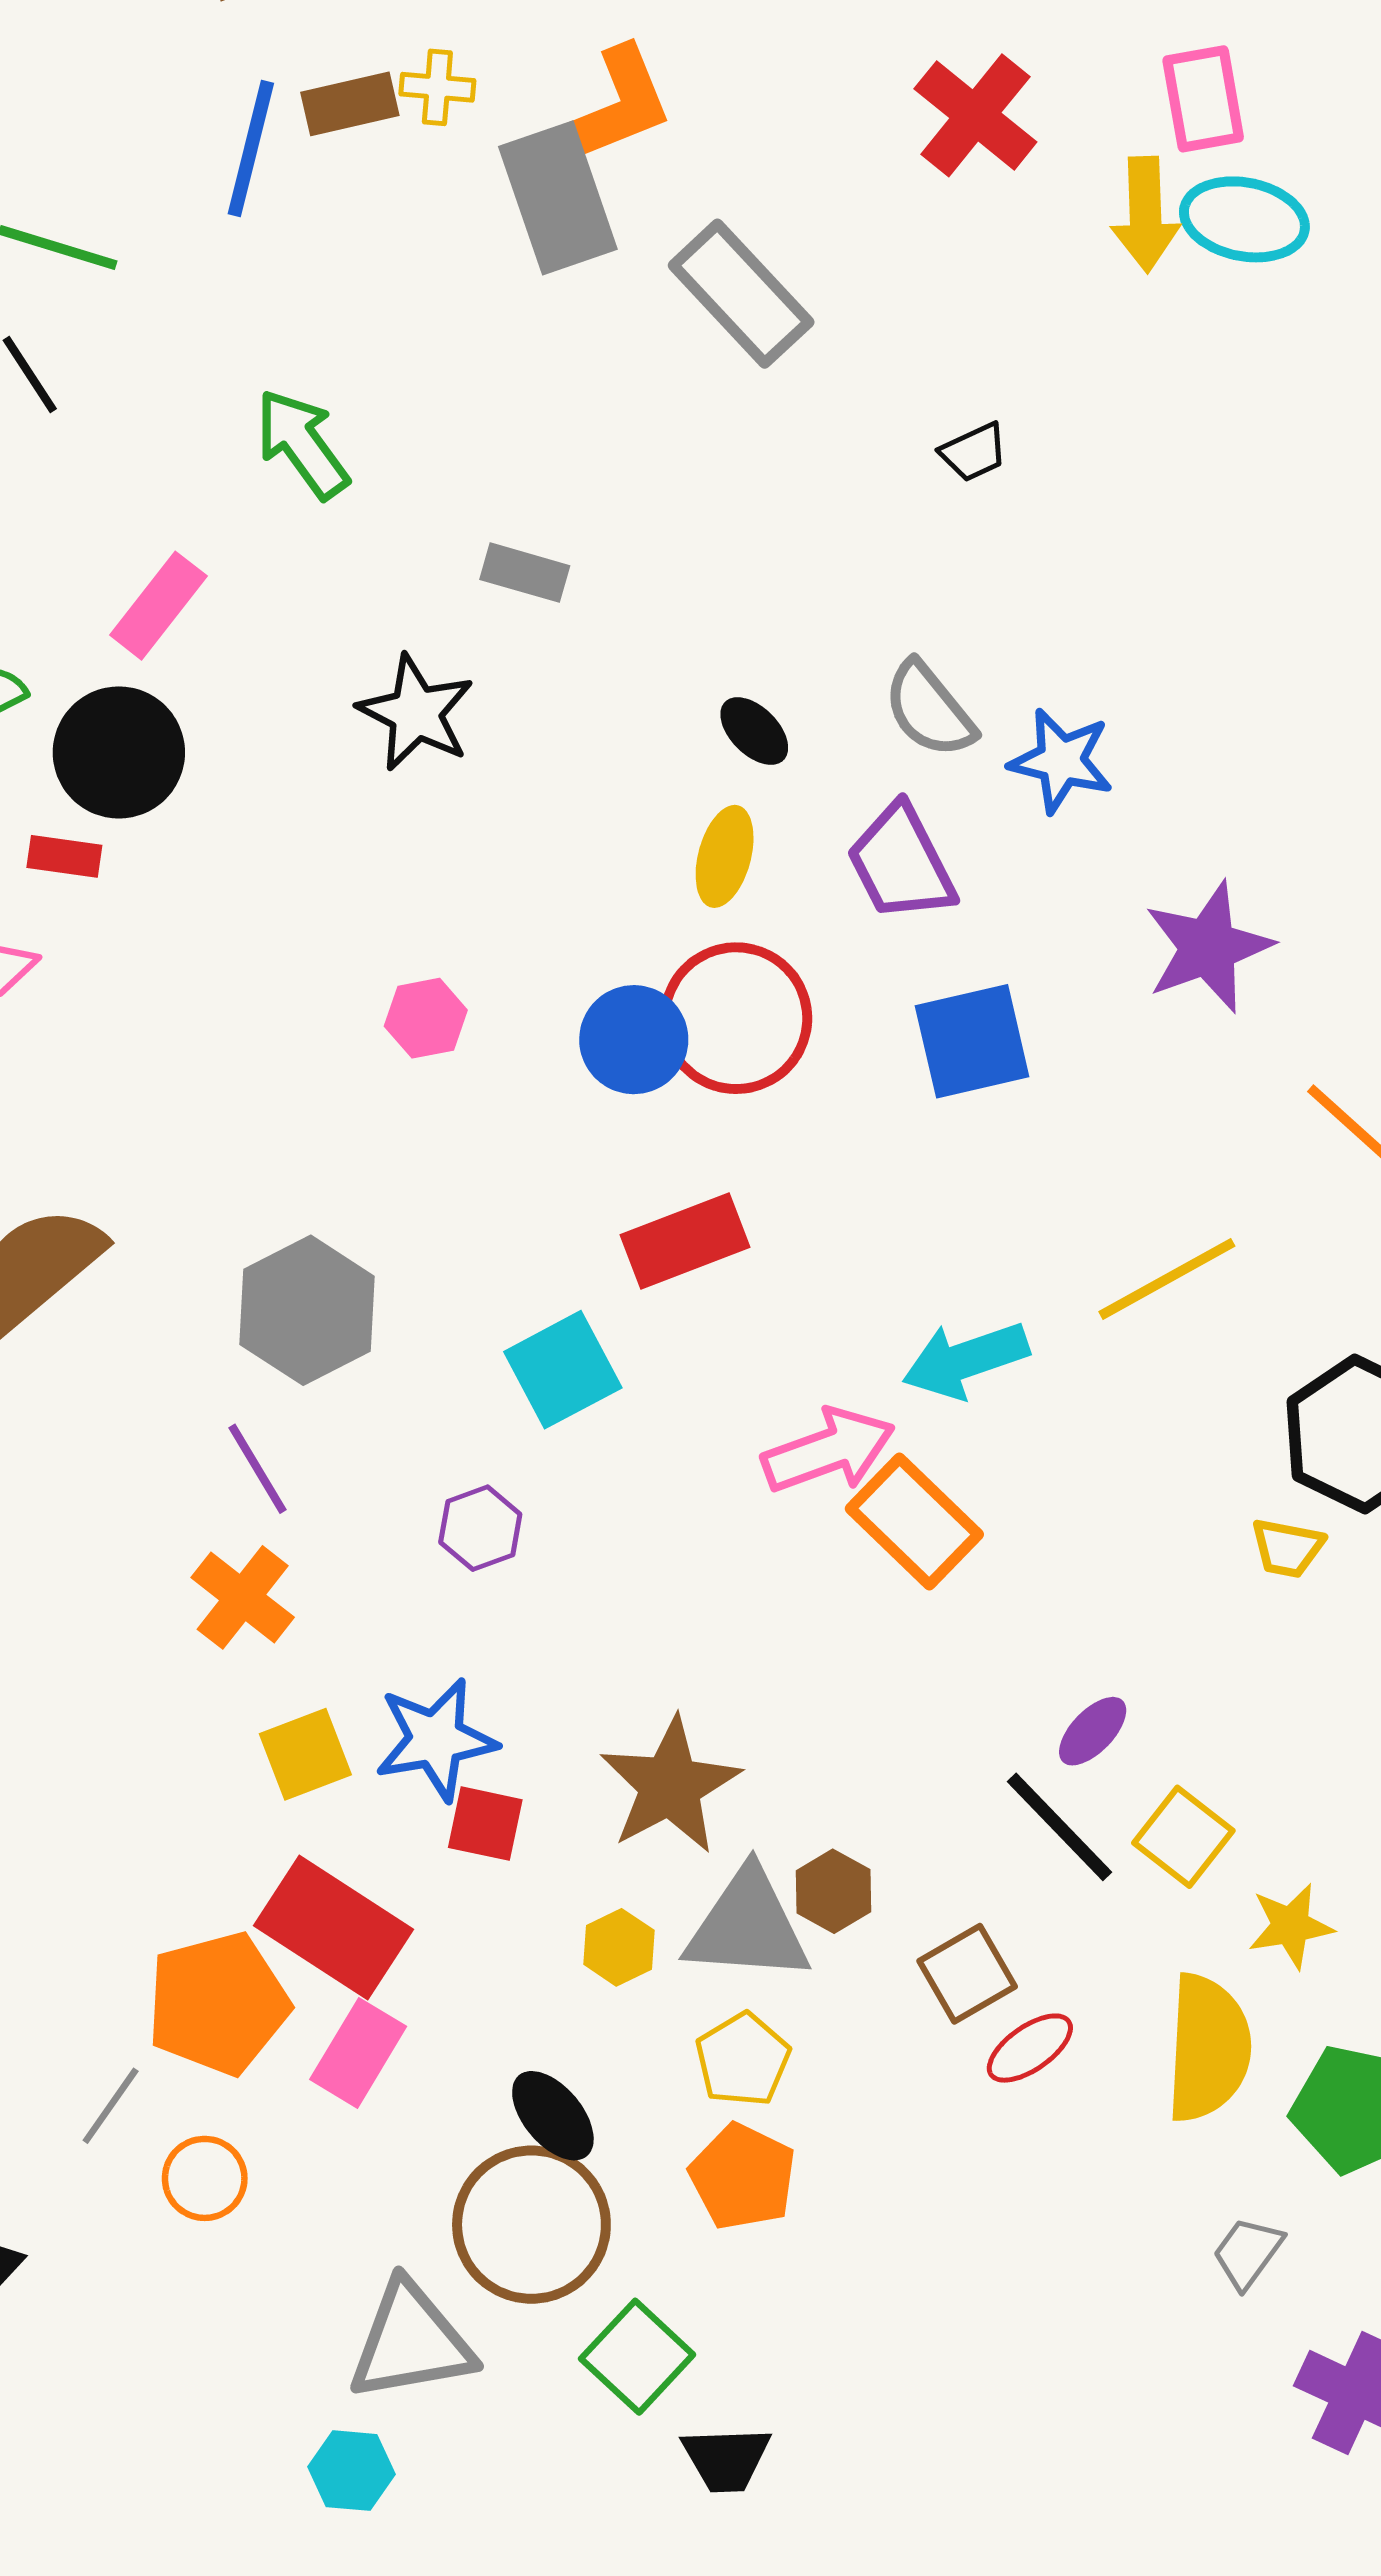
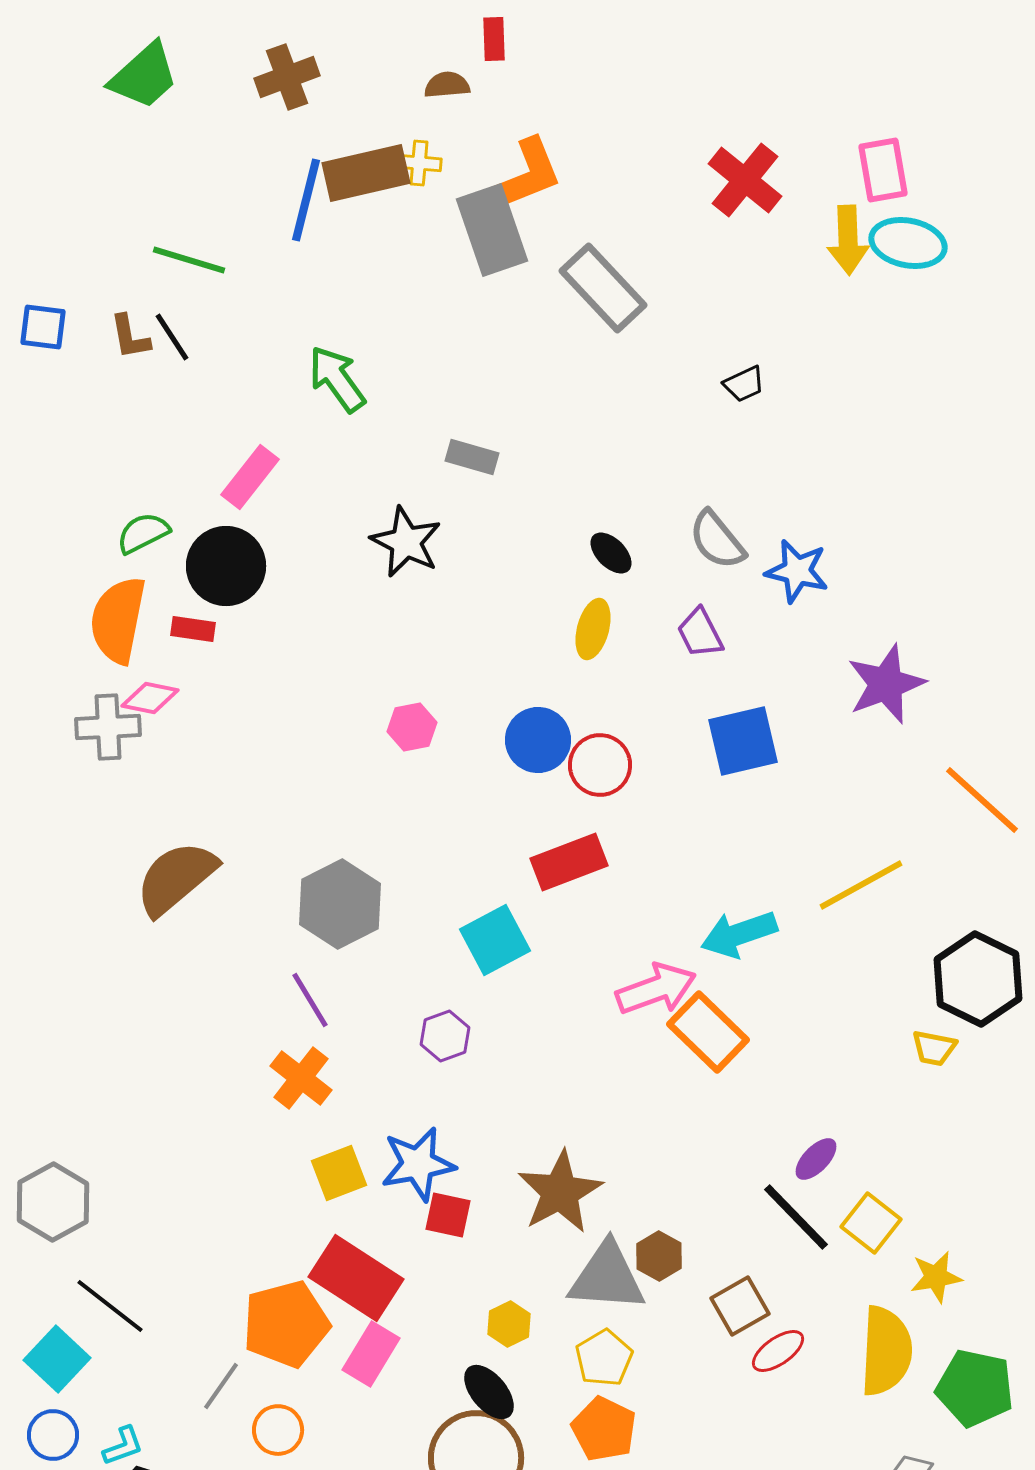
brown rectangle: (350, 104) -> (366, 173), size x1.5
purple trapezoid: (901, 863) -> (700, 633), size x0.7
red circle: (736, 1018) -> (600, 765), moved, size x0.7
yellow hexagon: (619, 1947) -> (509, 1324), moved

